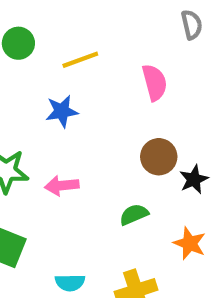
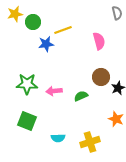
blue star: (62, 111) -> (46, 44), moved
green semicircle: (134, 214) -> (81, 96), moved

